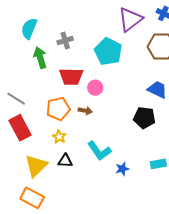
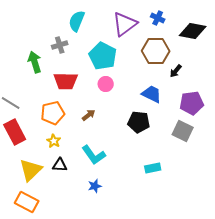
cyan semicircle: (29, 28) -> (77, 21), moved
pink circle: (95, 88) -> (106, 84), moved
brown arrow: (85, 111) -> (89, 115), moved, turned -48
blue star: (122, 169) -> (95, 186), moved

